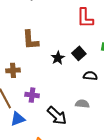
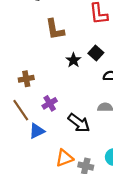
brown L-shape: (30, 40) -> (55, 29), moved
purple cross: (32, 95) -> (50, 103), turned -32

